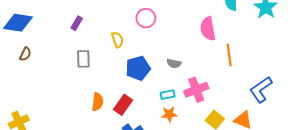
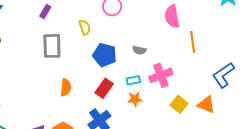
gray rectangle: (83, 59) -> (52, 46), size x1.4
blue pentagon: (138, 68) -> (105, 55), turned 30
red rectangle: (123, 105) -> (104, 88), moved

